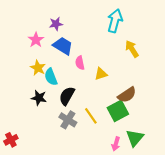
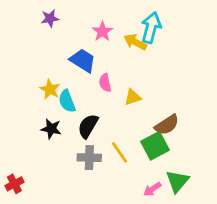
purple star: (56, 24) -> (50, 18), moved
pink star: (36, 40) -> (102, 32), moved
yellow arrow: (132, 49) -> (135, 42), moved, turned -30
gray cross: (68, 120) -> (89, 158), turned -30
pink arrow: (116, 144) -> (152, 189), turned 40

